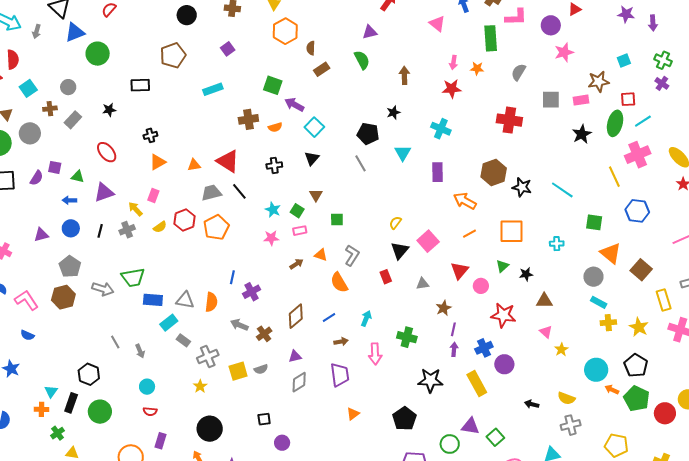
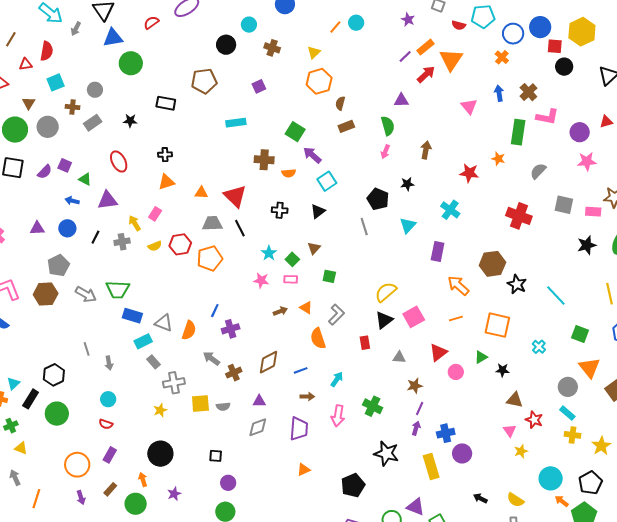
pink arrow: (453, 62) -> (385, 152), moved
yellow semicircle: (395, 223) -> (386, 292), size x1.6
cyan cross: (557, 244) -> (539, 347), turned 32
red star: (503, 315) -> (534, 420), moved, size x0.7

